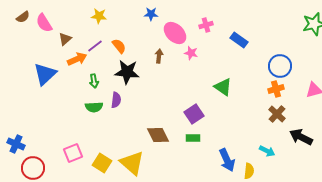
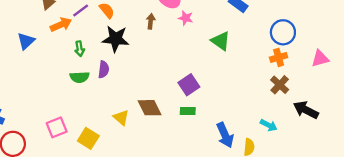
blue triangle: (45, 74) -> (26, 41), size x0.7
green triangle: (223, 87) -> (221, 41), moved
yellow triangle: (132, 163) -> (121, 118), moved, size x0.6

